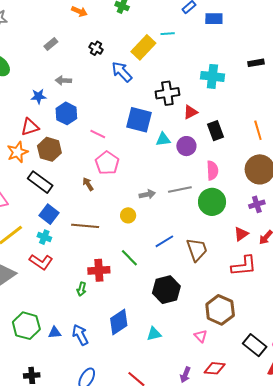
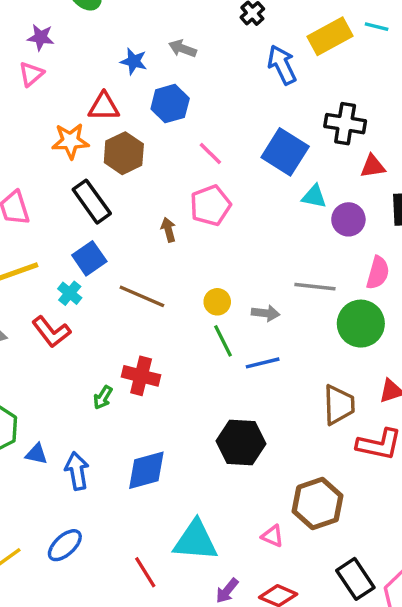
gray arrow: (147, 194) -> (266, 313), moved
brown trapezoid: (197, 250) -> (339, 405), moved
green line: (129, 258) -> (223, 341), moved
cyan triangle: (154, 334) -> (195, 541), moved, size x1.8
pink triangle: (201, 336) -> (272, 536), turned -40

